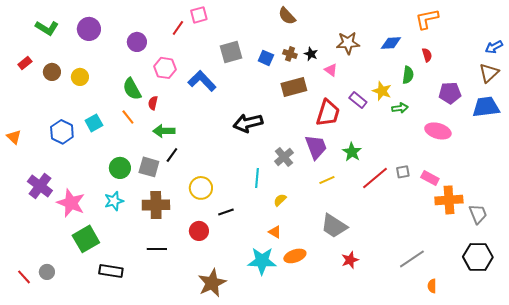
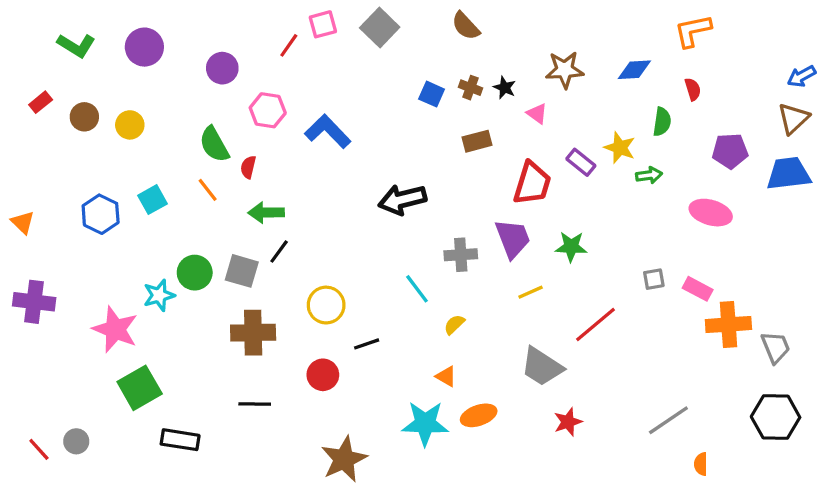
gray square: (231, 52) -> (380, 28), moved, turned -30
brown rectangle: (294, 87) -> (477, 141), size x0.7
green star: (352, 152) -> (571, 247), turned -30
gray cross: (284, 157) -> (461, 255), turned 36
cyan line: (257, 178) -> (417, 289), turned -42
red line: (375, 178) -> (595, 325), moved
purple cross: (40, 186) -> (34, 302), moved, turned -30
cyan star: (114, 201) -> (159, 295), moved

